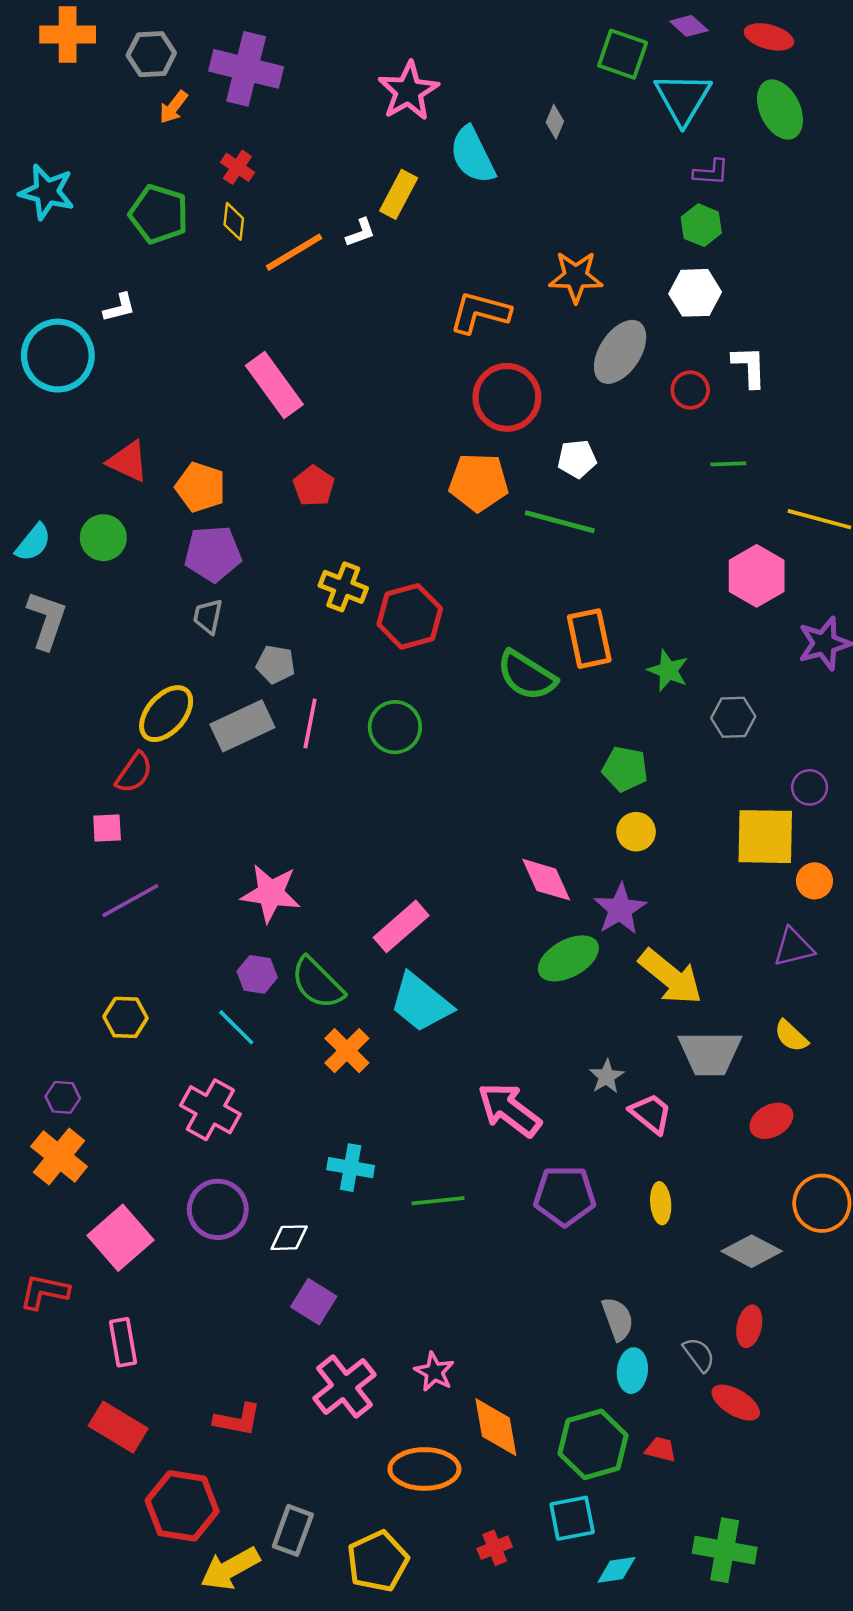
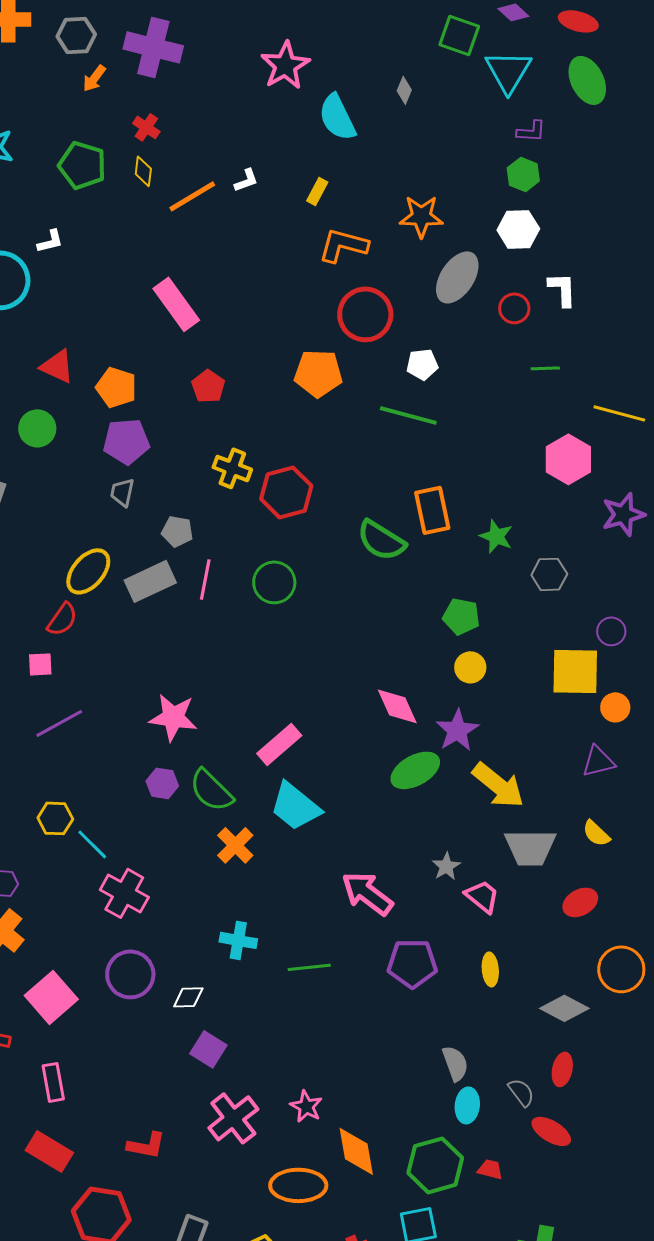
yellow rectangle: (399, 194) -> (317, 191), moved, size x0.7
orange pentagon: (479, 482) -> (318, 373), moved
cyan line: (236, 1027) -> (92, 844), moved

